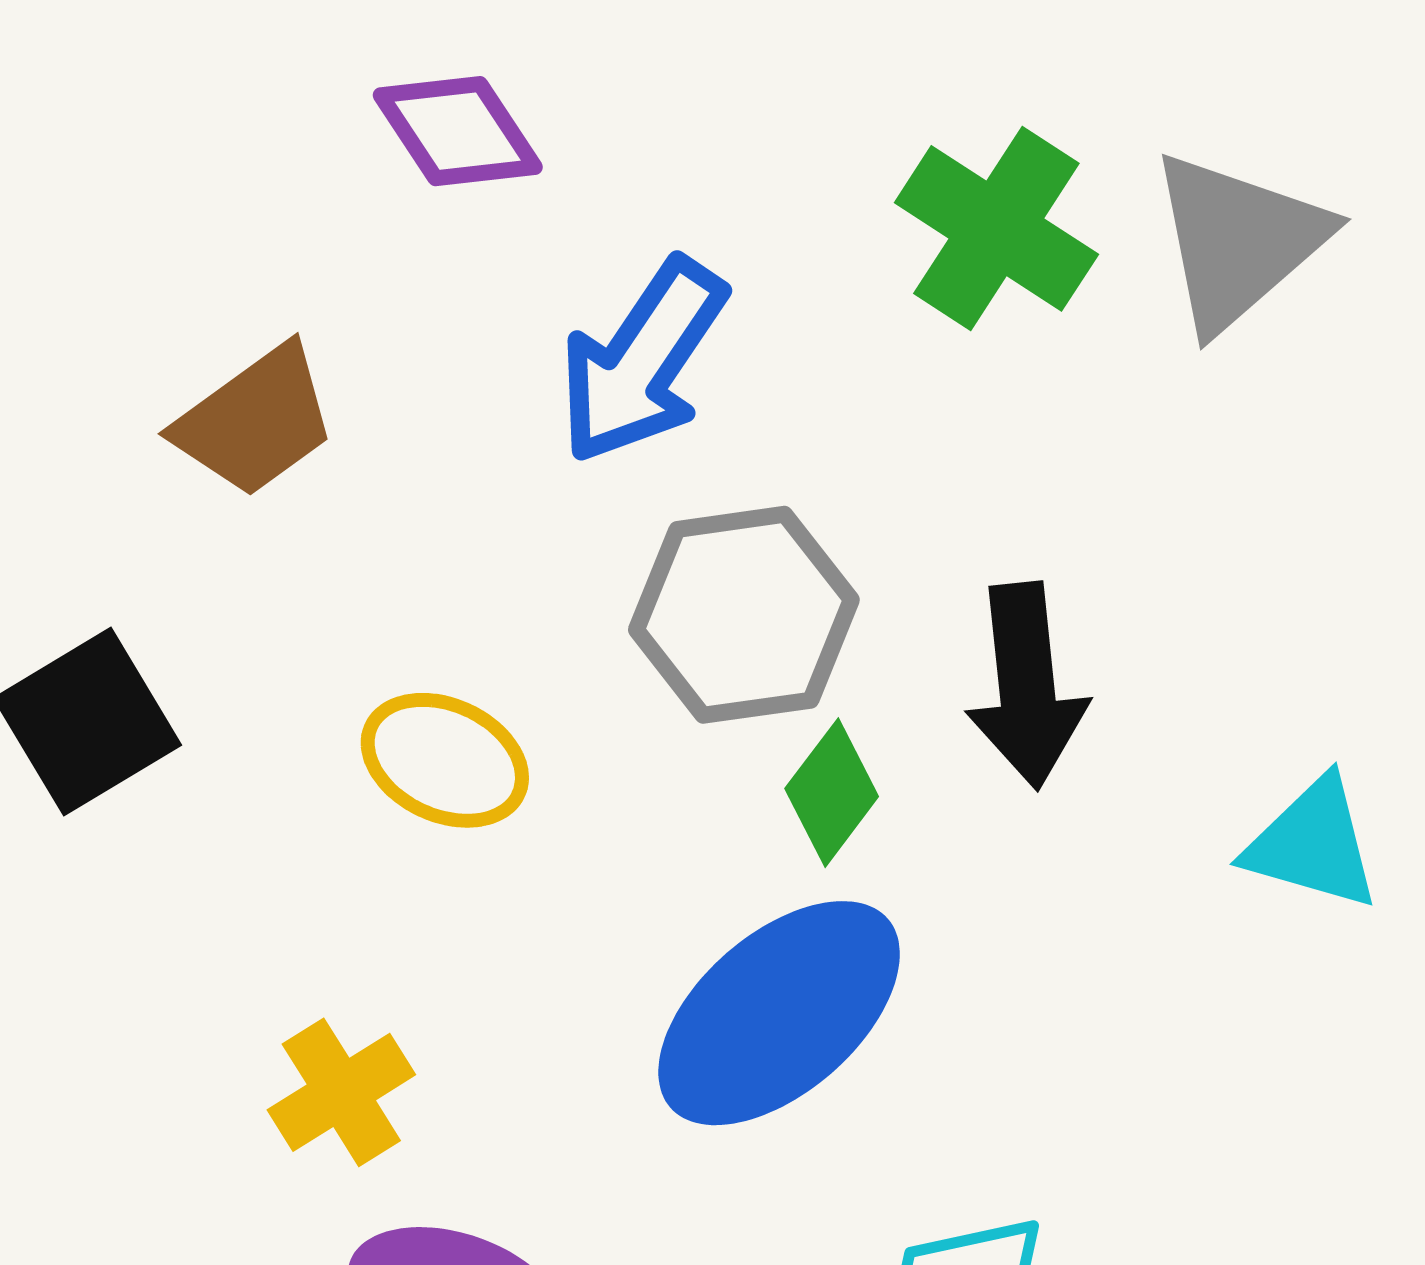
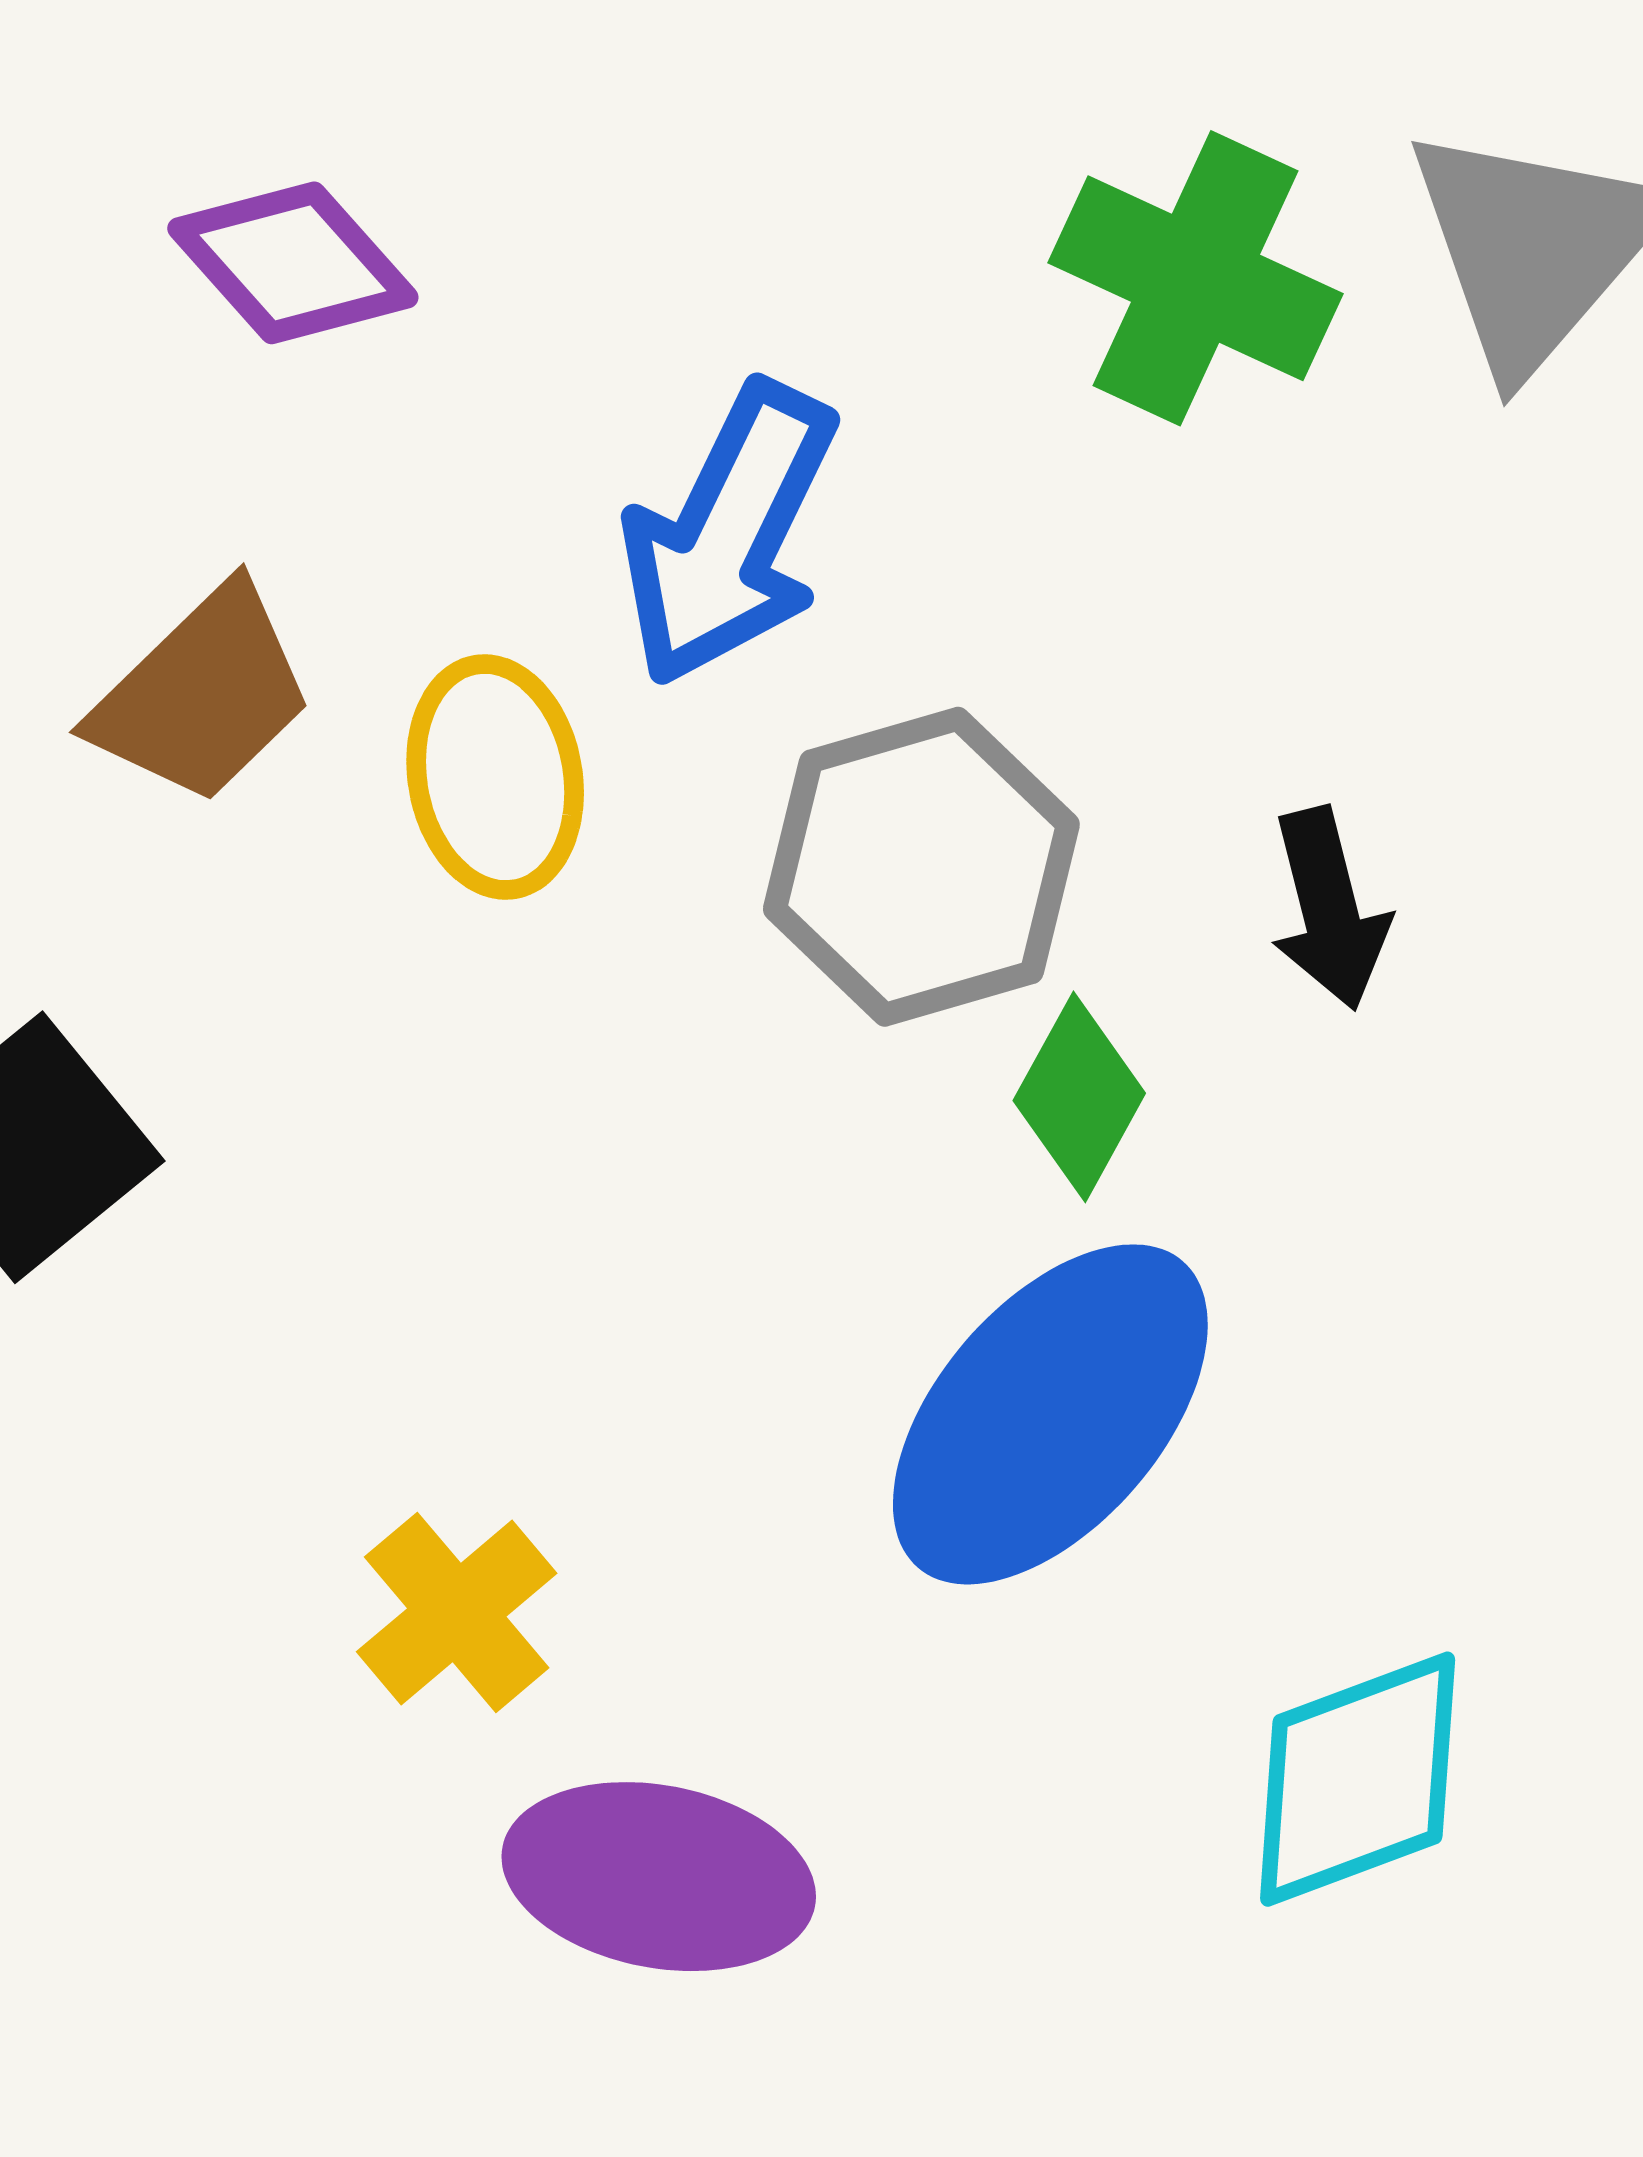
purple diamond: (458, 131) -> (293, 263), moved
black arrow: (1027, 686) -> (1329, 909), size x0.7
yellow ellipse: (445, 760) -> (495, 777), moved, turned 63

